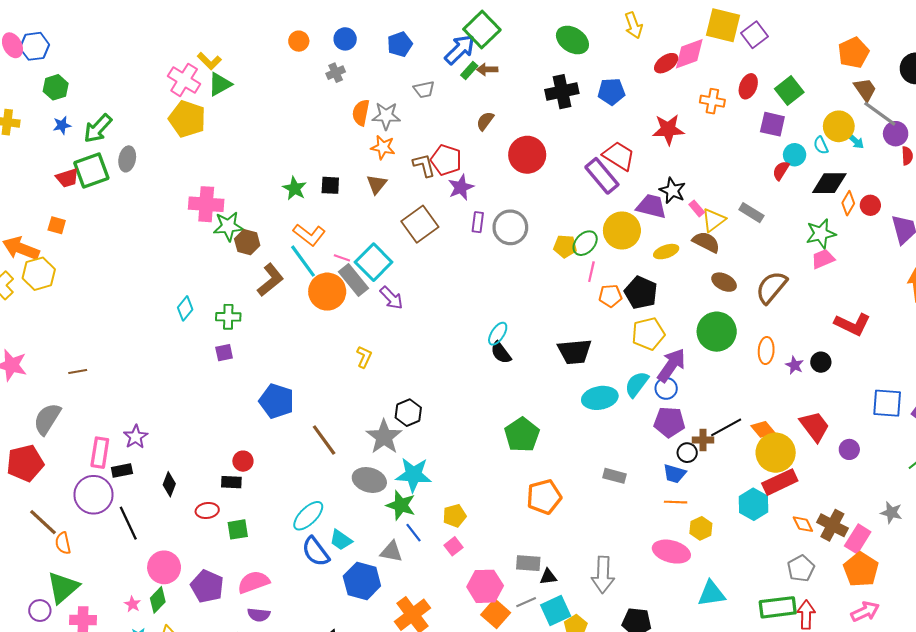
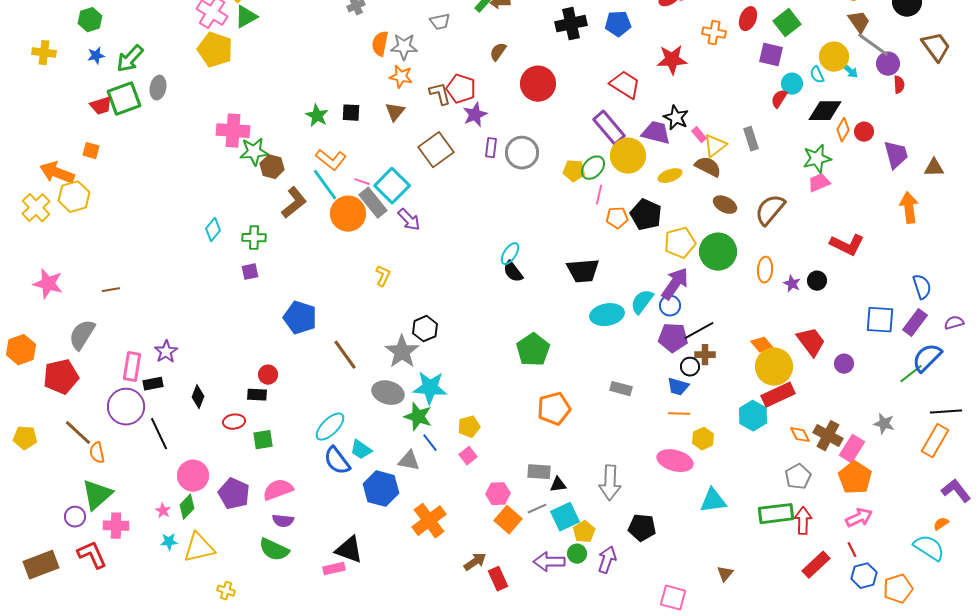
purple rectangle: (602, 176) -> (609, 128), moved
gray rectangle: (751, 213) -> (751, 139), turned 40
yellow pentagon: (648, 334) -> (680, 243), moved
black line: (726, 427) -> (699, 331), moved
pink hexagon: (485, 586) -> (498, 494), size x0.7

